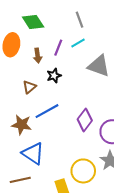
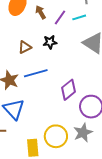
brown arrow: (38, 56) -> (41, 12), moved, turned 144

